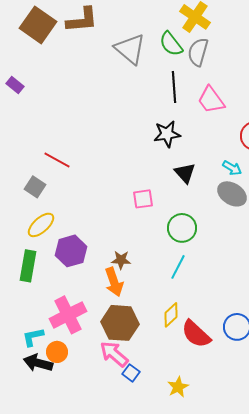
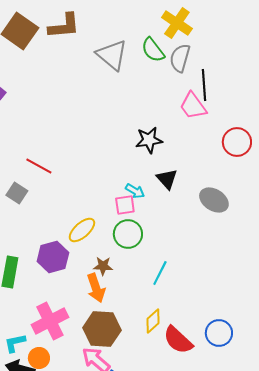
black line: (174, 87) -> (204, 85), moved
cyan arrow: (232, 168) -> (135, 191), moved
yellow ellipse: (41, 225) -> (82, 230), moved
green circle: (182, 228) -> (128, 234), moved

